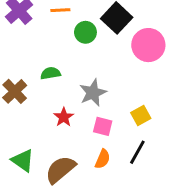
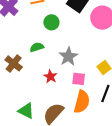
green circle: (85, 32) -> (51, 22), moved
orange semicircle: (103, 159) -> (82, 102), size x1.6

